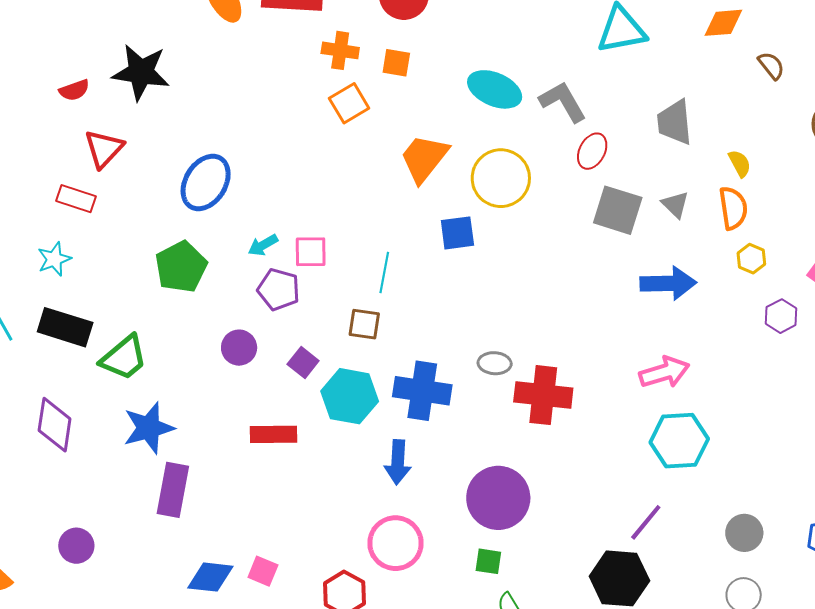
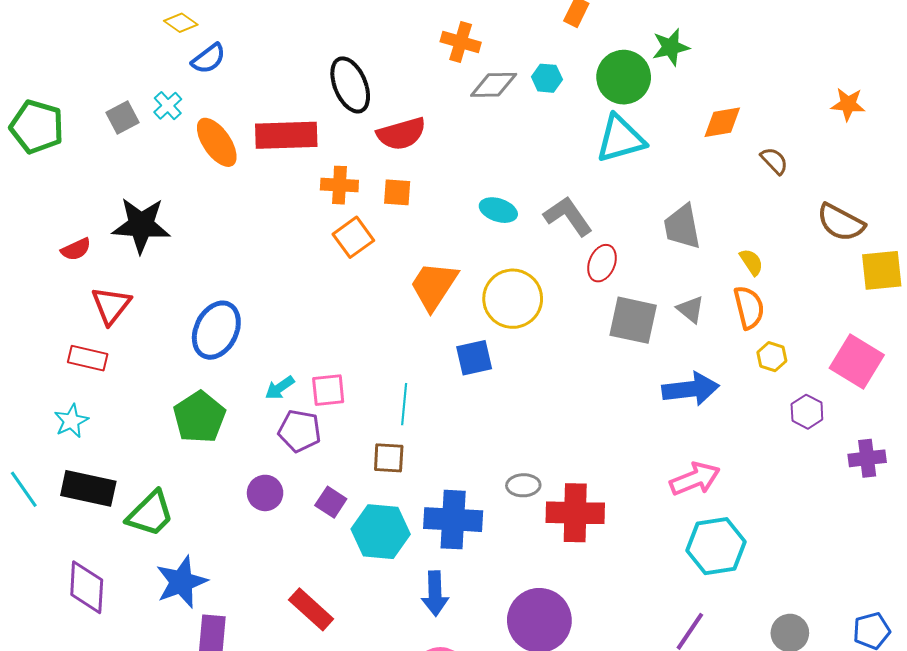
cyan ellipse: (495, 89) -> (498, 210), size x0.7
red rectangle: (273, 434) -> (311, 609), moved, turned 48

